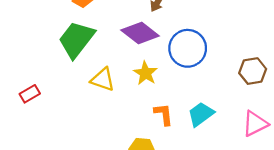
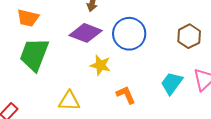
yellow triangle: (103, 79) -> (69, 101), moved
cyan trapezoid: (201, 114) -> (172, 83), moved

